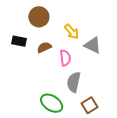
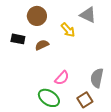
gray triangle: (93, 45) -> (88, 15), moved
pink semicircle: (65, 58) -> (62, 78), moved, turned 49
gray semicircle: (74, 82) -> (97, 78), moved

